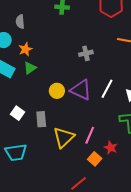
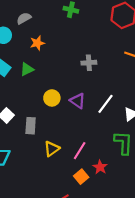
gray semicircle: (20, 22) -> (24, 18), turned 56
orange star: (25, 49) -> (37, 43), moved
purple triangle: (81, 90) -> (78, 101), size x0.7
yellow triangle: (64, 137) -> (52, 149), size x0.7

